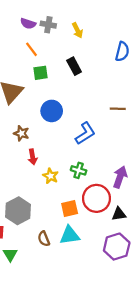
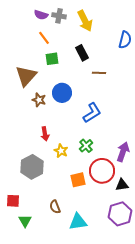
yellow arrow: (77, 30) -> (85, 21), size x1.5
brown line: (118, 109) -> (99, 73), moved
brown star: (21, 133) -> (39, 100), moved
green cross: (79, 170) -> (86, 146), turned 32
gray hexagon: (18, 211) -> (32, 167), moved
cyan triangle: (70, 235) -> (78, 222), moved

